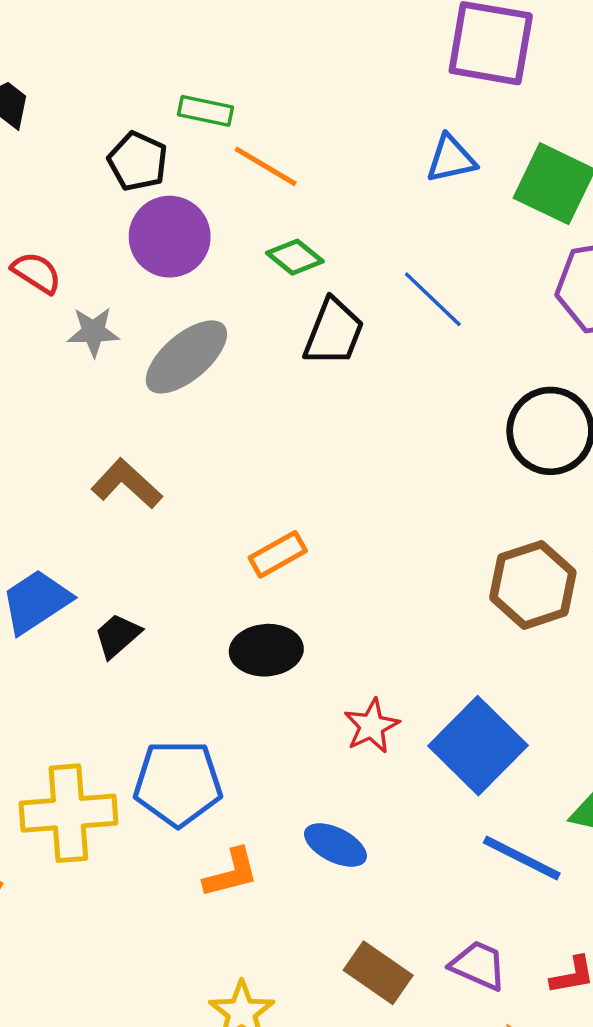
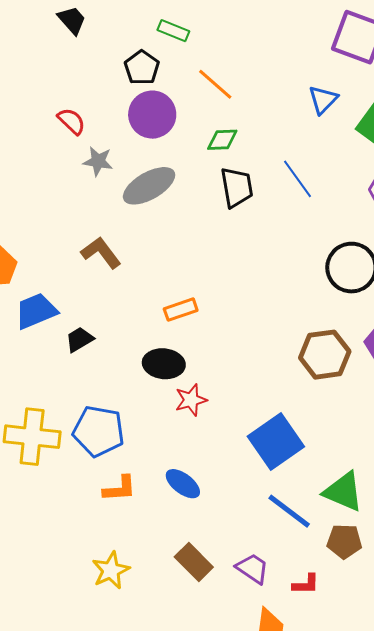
green rectangle: (205, 111) -> (173, 31), moved
blue triangle: (451, 159) -> (323, 100), turned -44
green diamond: (295, 257) -> (222, 140), turned -52
black trapezoid: (334, 332) -> (237, 187), turned -42
red star: (372, 726) -> (191, 400), moved

